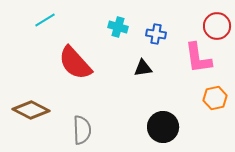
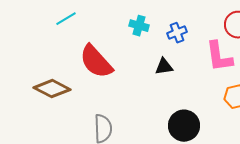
blue cross: (156, 34) -> (177, 33), turned -30
brown diamond: (31, 110) -> (52, 89), moved

